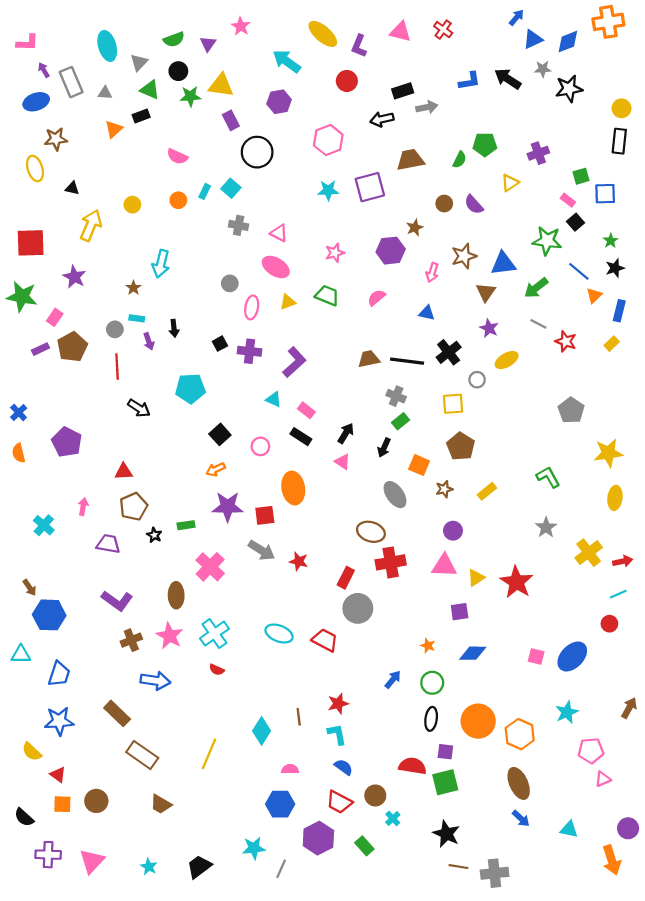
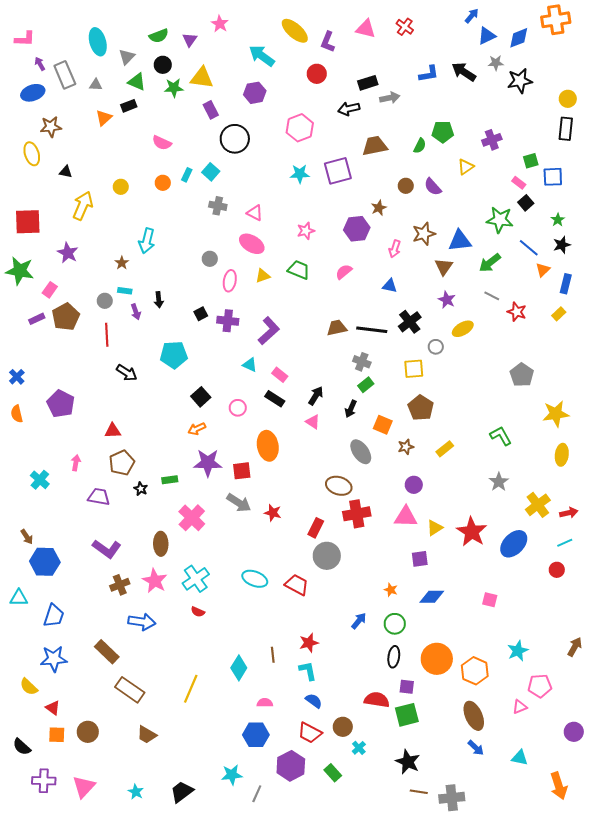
blue ellipse: (572, 657) -> (514, 544), moved
pink triangle: (603, 779) -> (520, 707), moved
purple circle: (628, 828) -> (574, 732), moved

